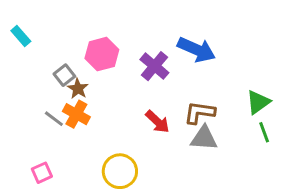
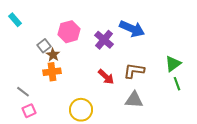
orange cross: (76, 114) -> (52, 72), turned -36
gray line: (54, 119) -> (23, 92), moved
gray triangle: (204, 138) -> (134, 100), moved

